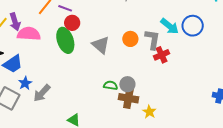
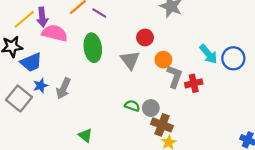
red circle: (72, 23) -> (145, 37), moved
gray L-shape: (152, 39) -> (175, 77), moved
gray arrow: (42, 93) -> (63, 88), moved, turned -30
brown cross: (128, 98) -> (162, 125), moved

